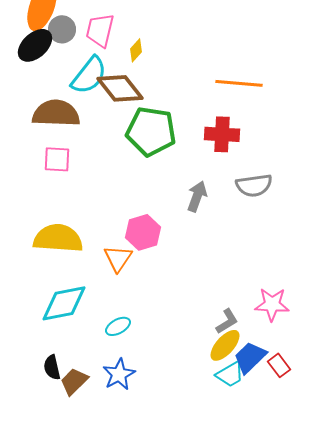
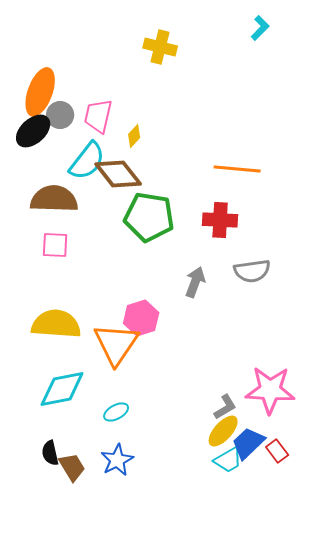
orange triangle: (118, 258) -> (116, 344), size x1.6
pink star: (272, 304) -> (270, 390), size x1.4
brown trapezoid: (74, 381) -> (72, 467), turned 104

